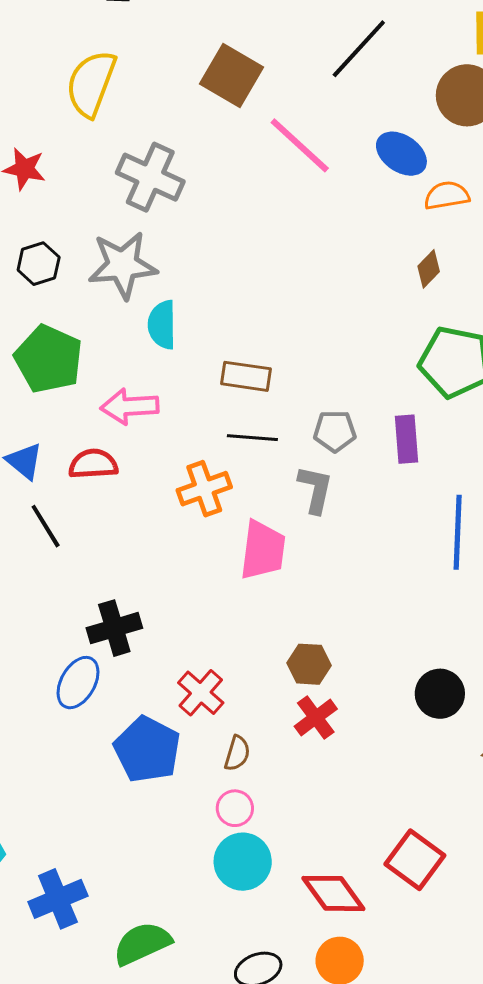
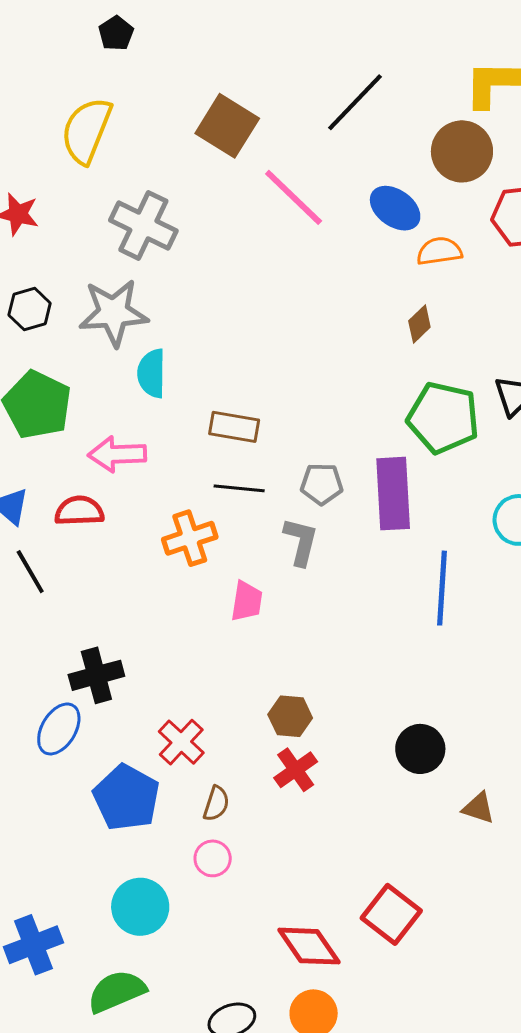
purple rectangle: (406, 439) -> (393, 494), size x1.5
pink trapezoid: (263, 550) -> (247, 601), size x0.7
cyan circle: (243, 862) -> (140, 907), moved

